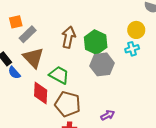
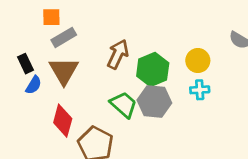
yellow circle: (136, 30) -> (198, 61), moved
blue semicircle: (14, 73) -> (34, 85), turned -120
green trapezoid: (59, 75) -> (124, 105), moved

